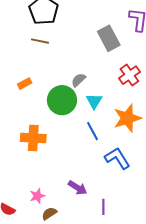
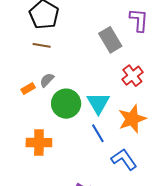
gray semicircle: (79, 80) -> (47, 80), moved
cyan triangle: (94, 101) -> (98, 103), size x1.4

